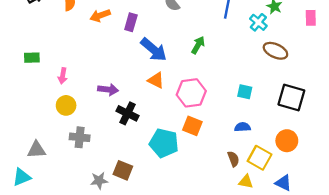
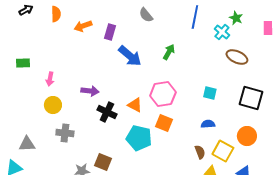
orange triangle: (156, 80) -> (135, 105), moved

